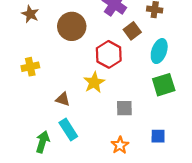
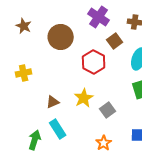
yellow star: (94, 82) -> (84, 98), moved
brown triangle: (63, 99) -> (53, 102), turned -40
gray square: (124, 108) -> (108, 110), turned -35

